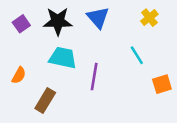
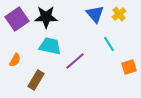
blue triangle: (98, 18) -> (95, 14), moved
purple square: (21, 24) -> (17, 19), size x1.6
purple line: (94, 77) -> (75, 61), turned 40

